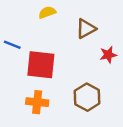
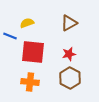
yellow semicircle: (47, 12) -> (27, 23), moved
red star: (108, 55) -> (69, 54), moved

